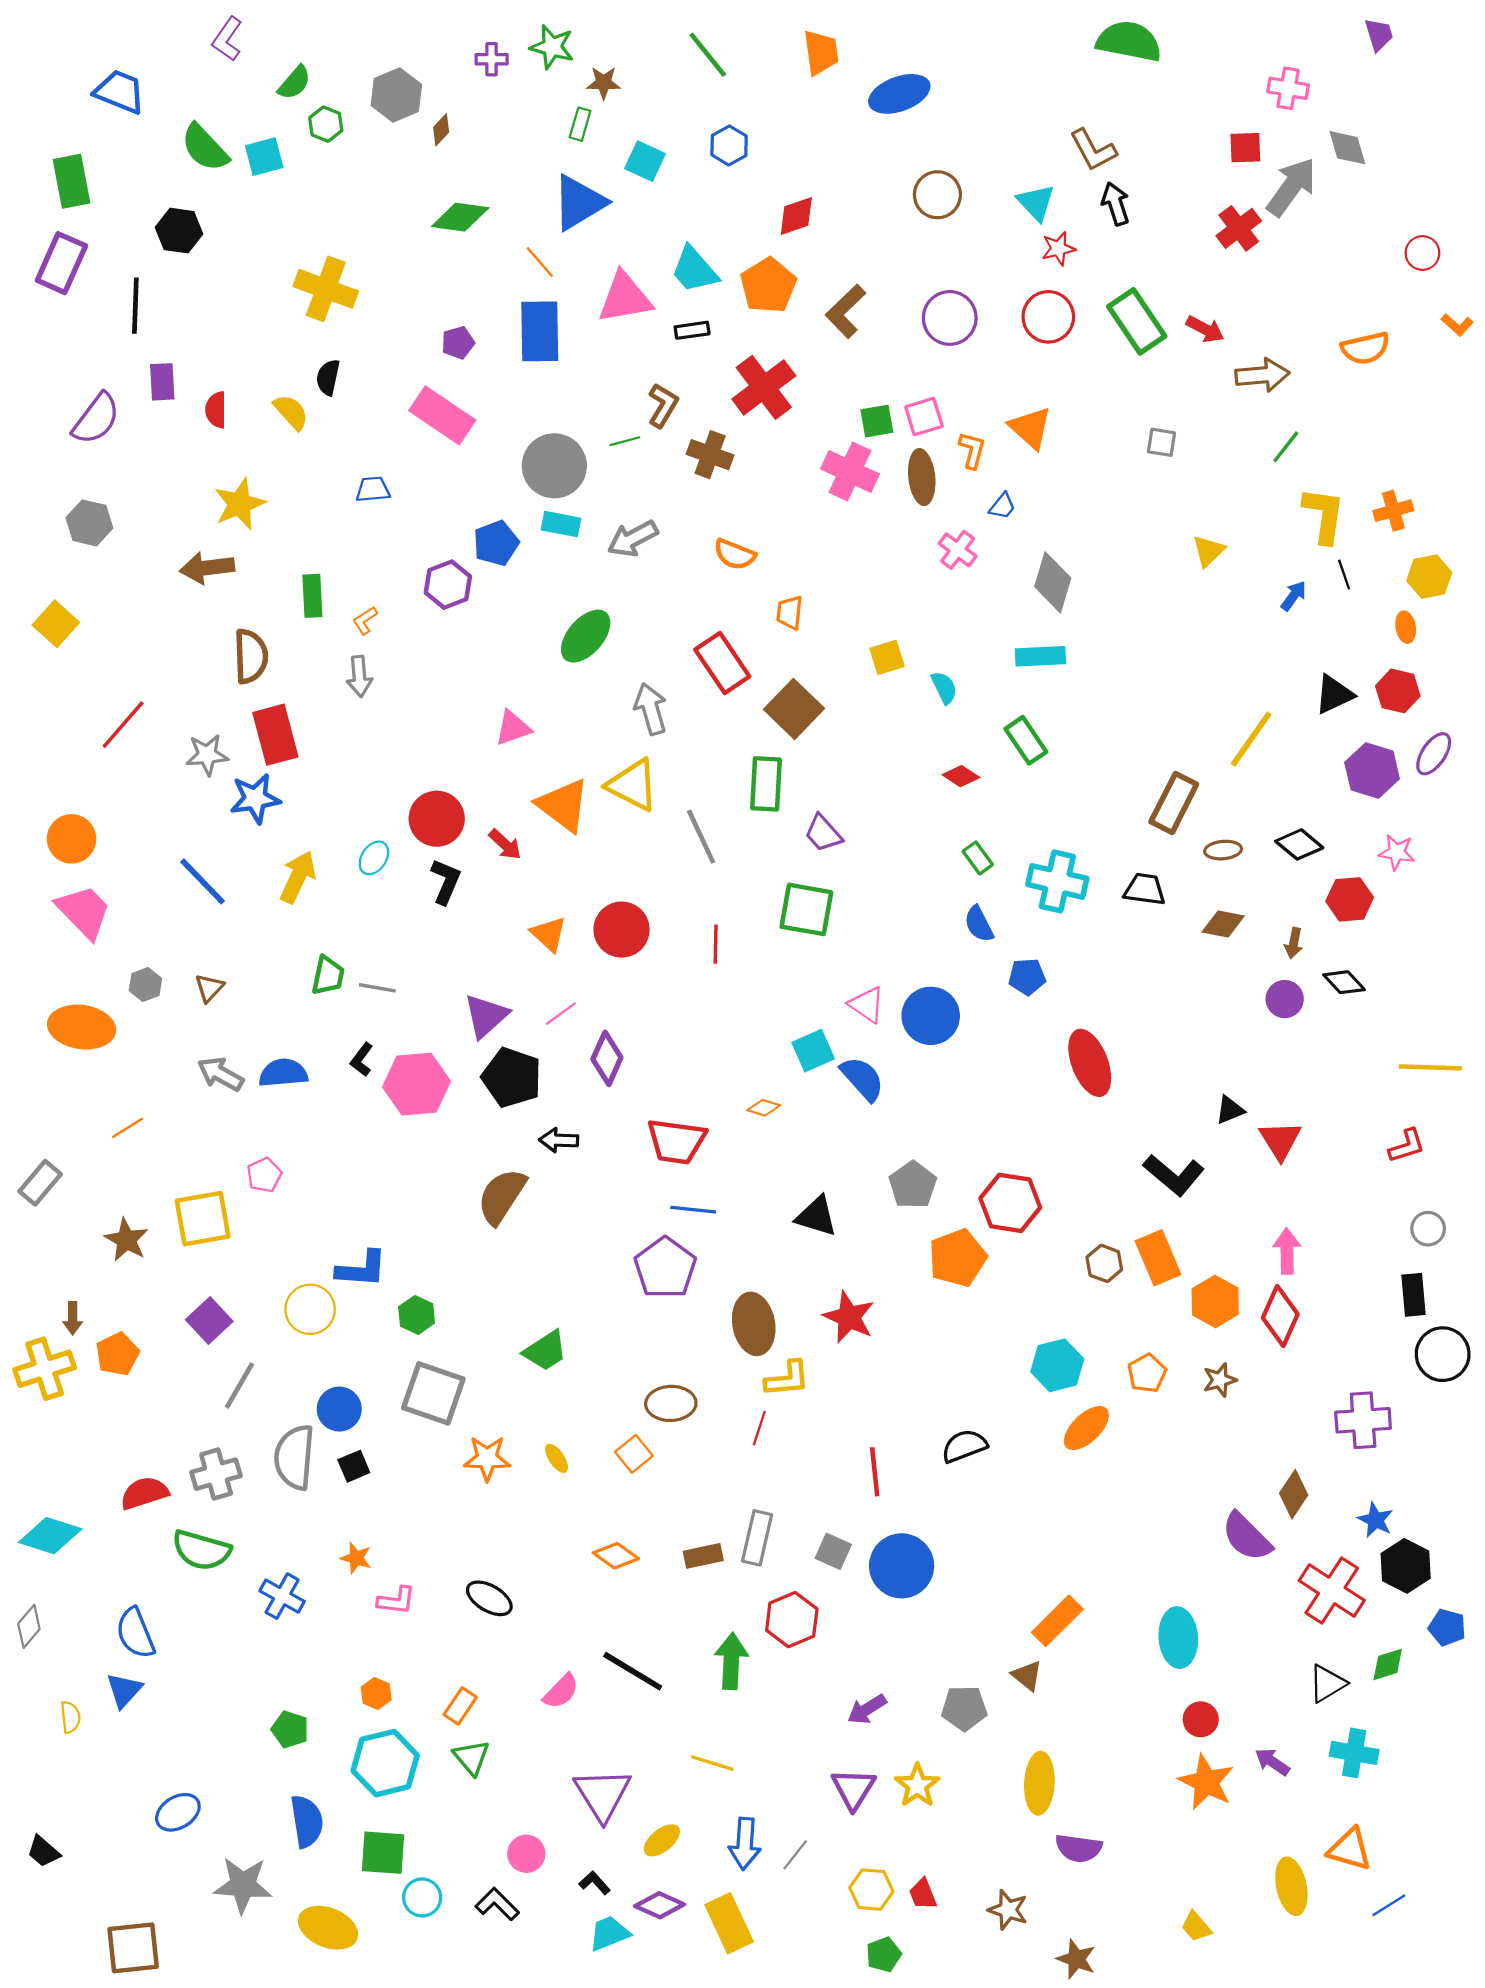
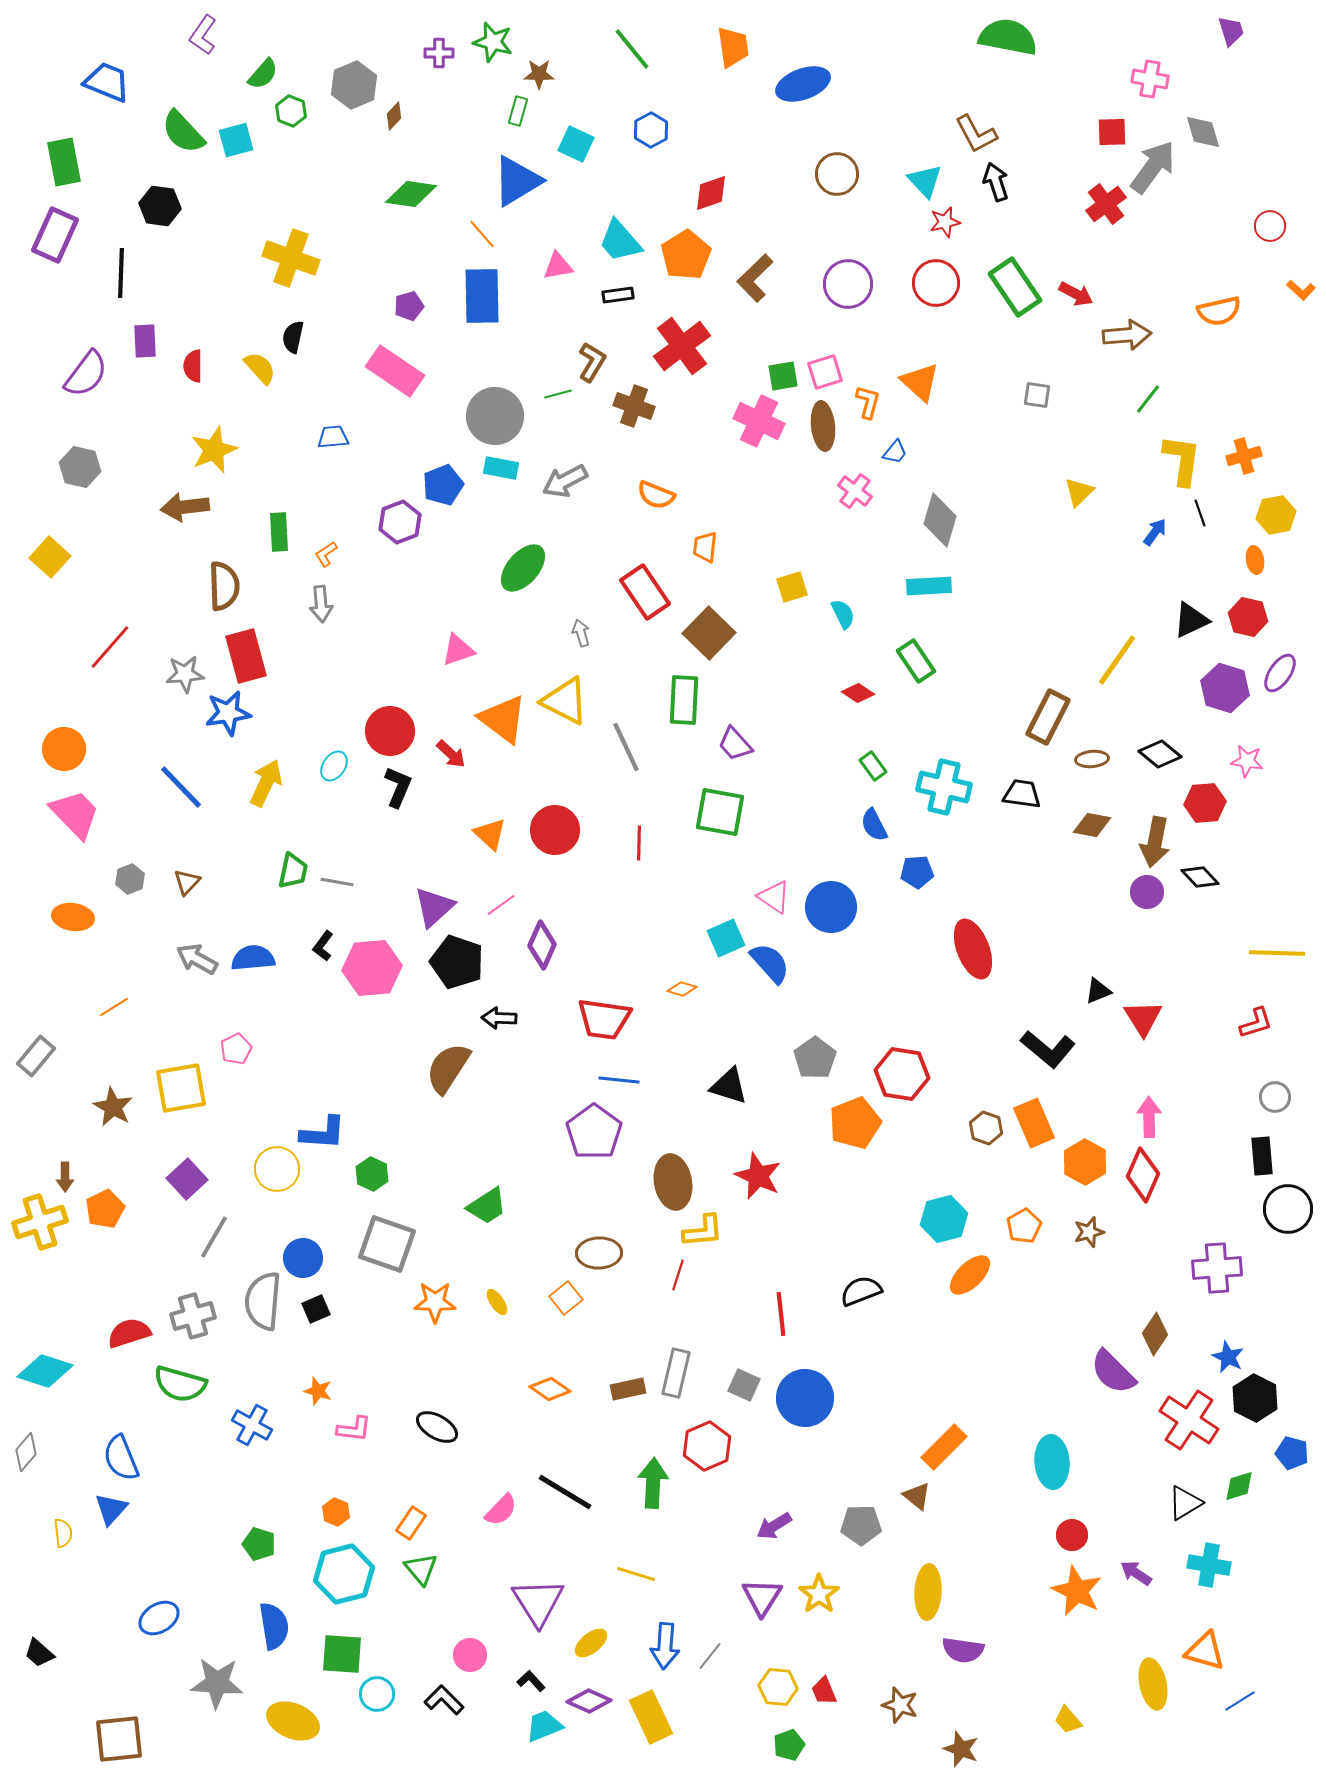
pink triangle: (625, 298) -> (558, 266), size x0.6
gray arrow: (651, 709) -> (581, 633), size x0.6
brown arrow: (1294, 943) -> (1155, 842), size x1.8
orange ellipse: (82, 1027) -> (73, 917), size x0.7

